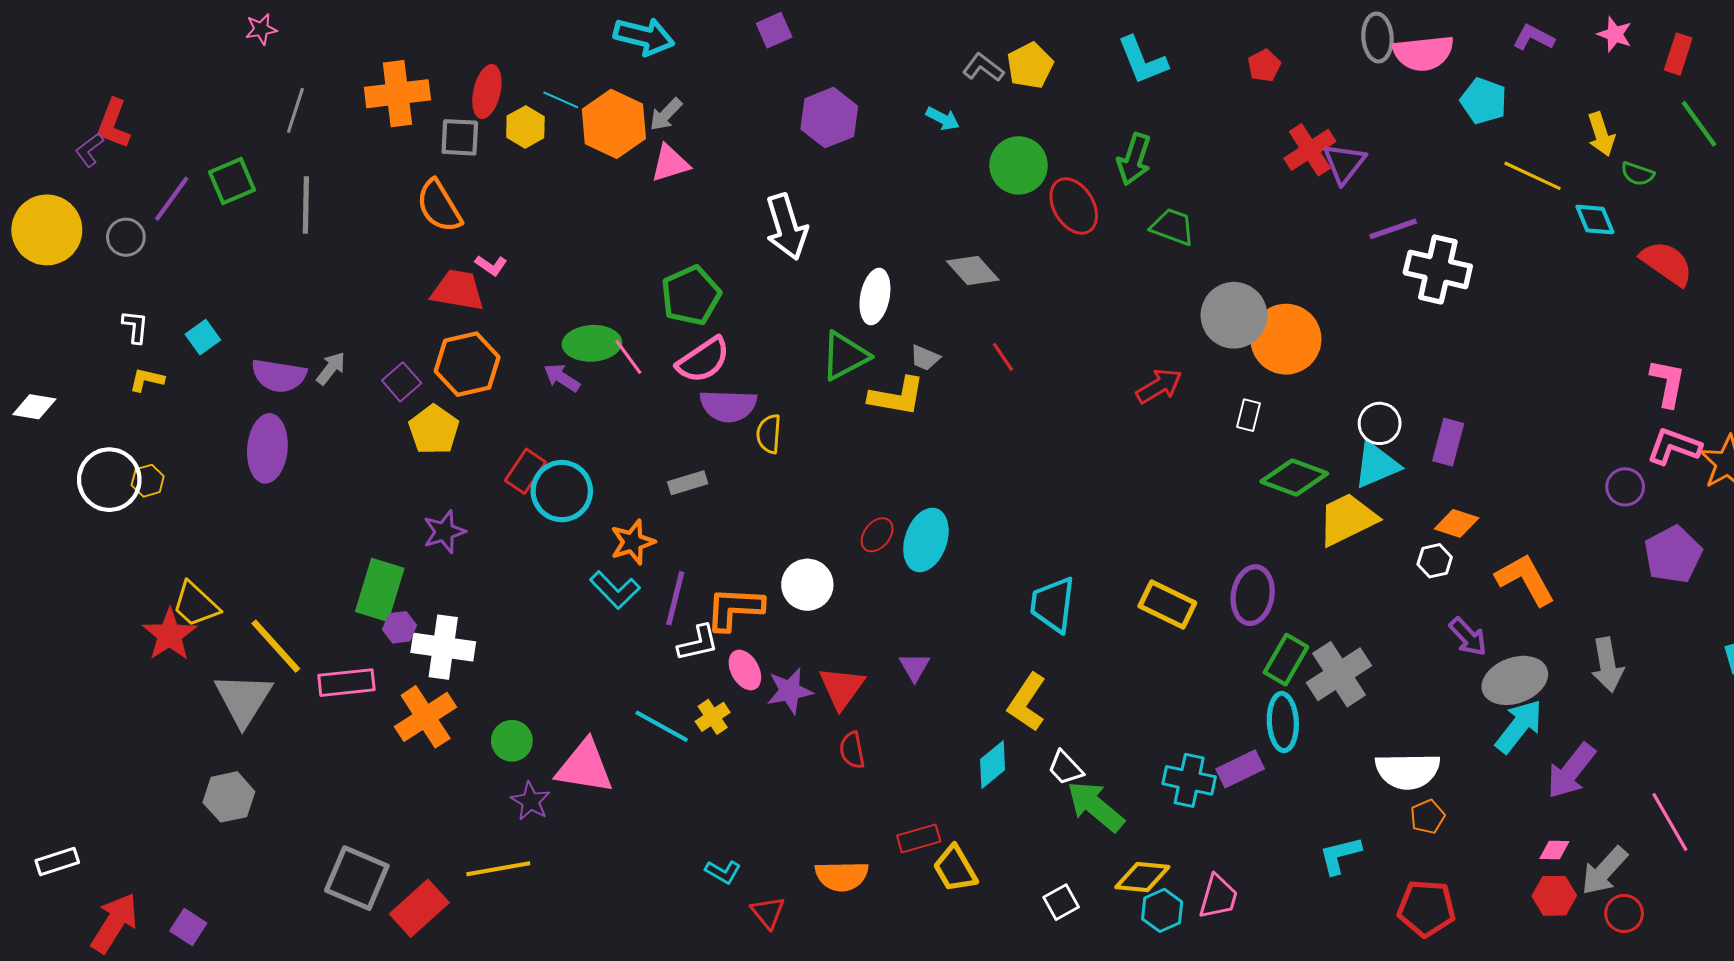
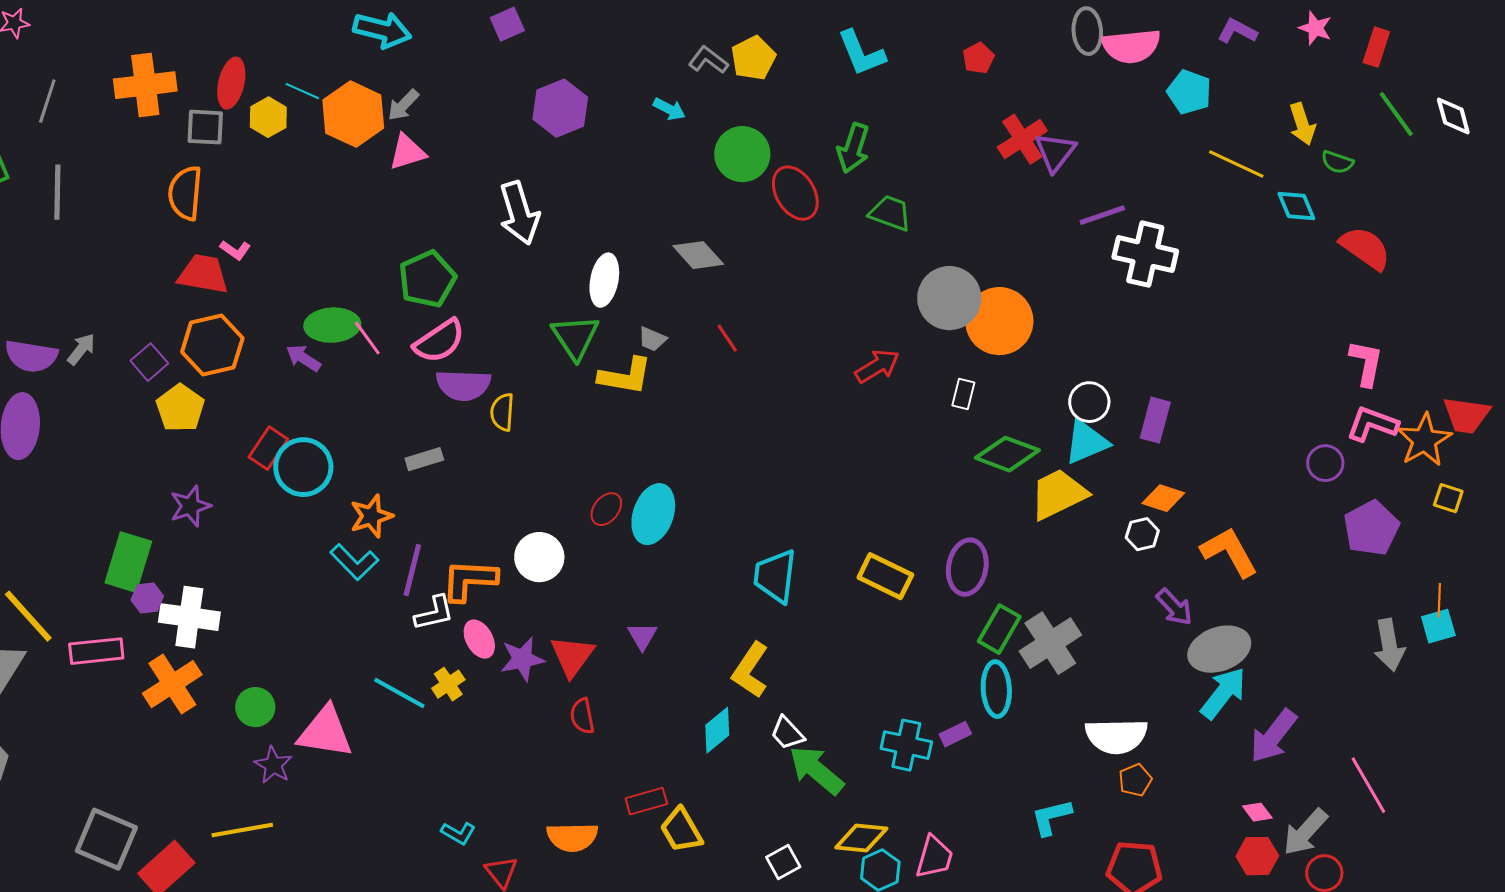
orange semicircle: (439, 206) -> (185, 193), turned 36
green triangle: (845, 356) -> (575, 337), turned -36
gray arrow: (1607, 665) -> (1389, 645), moved
purple rectangle: (1240, 769) -> (955, 734), size x0.7
pink diamond: (1554, 850) -> (1257, 812), turned 52

